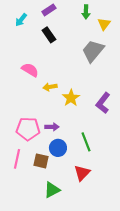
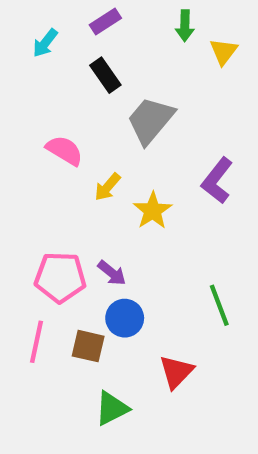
gray trapezoid: (93, 51) -> (150, 120), moved
yellow arrow: (50, 87) -> (107, 187), turned -40
purple L-shape: (103, 103) -> (217, 181), moved
purple arrow: (52, 127) -> (112, 273), turned 40
green line: (86, 142) -> (219, 305), moved

